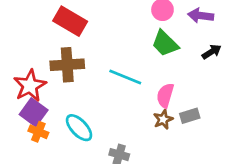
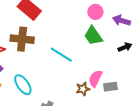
pink semicircle: (165, 95) -> (95, 78), moved
gray rectangle: (190, 116) -> (110, 87), moved

